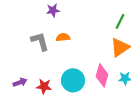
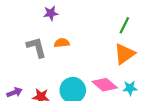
pink diamond: (102, 75) -> (105, 85), turned -65

